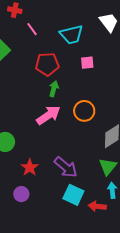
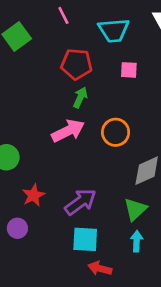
purple arrow: (66, 167) -> (80, 202), turned -85
cyan square: (73, 195) -> (85, 239), turned -30
red arrow: (97, 206) -> (100, 268), moved

